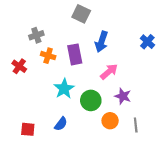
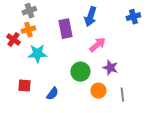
blue cross: (147, 42) -> (133, 17), turned 32
orange cross: (48, 56) -> (28, 30), moved, turned -32
cyan star: (64, 89) -> (37, 54), moved, turned 30
red square: (28, 129) -> (24, 86), moved

